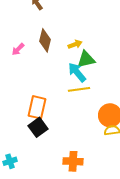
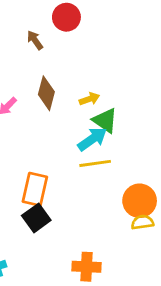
green triangle: (86, 59) -> (105, 120), turned 48
cyan arrow: (77, 72) -> (92, 139), turned 95

